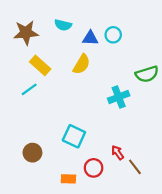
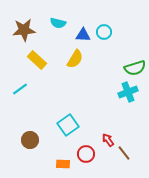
cyan line: (29, 89) -> (20, 89), moved
cyan cross: (119, 97) -> (128, 92), moved
cyan square: (74, 136) -> (68, 125), turned 30

